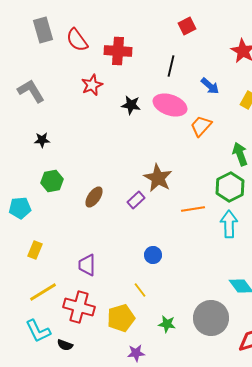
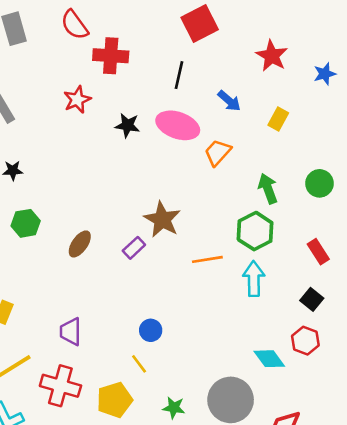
red square: (187, 26) -> (200, 24), size x1.6
red semicircle: (77, 40) -> (75, 25), moved
blue circle: (153, 255) -> (151, 330), moved

